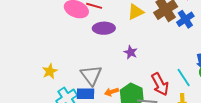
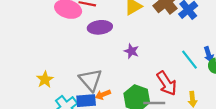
cyan line: (184, 77) -> (189, 60), moved
orange arrow: (111, 92) -> (103, 95), moved

